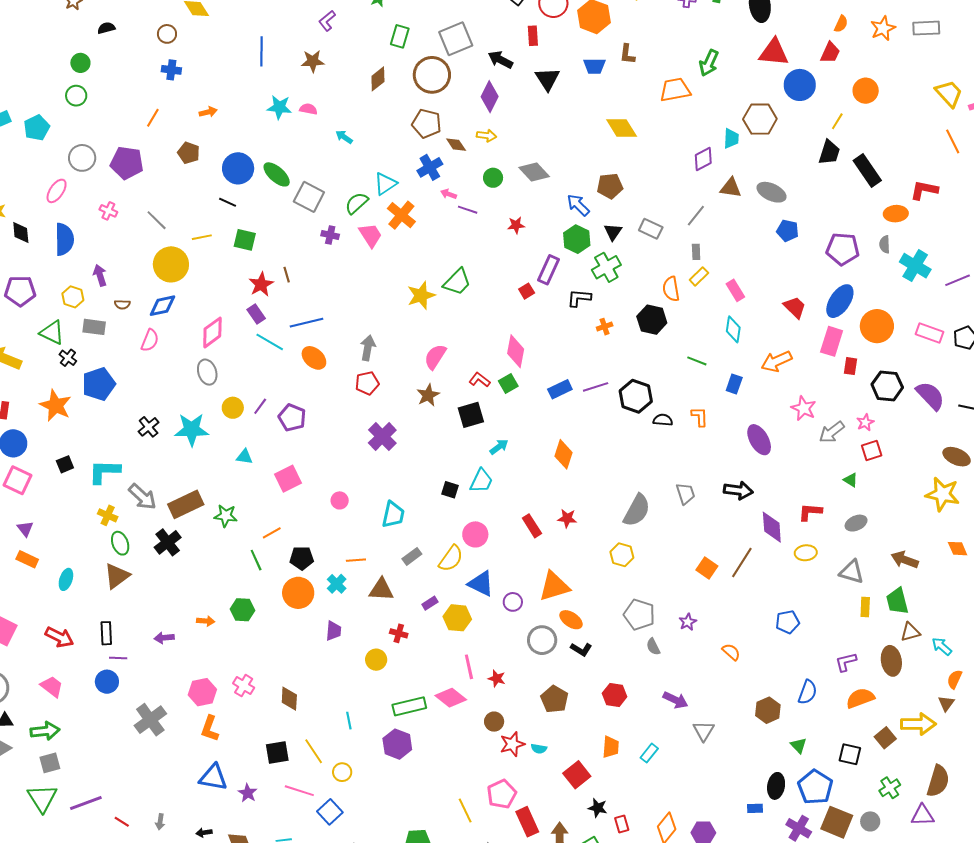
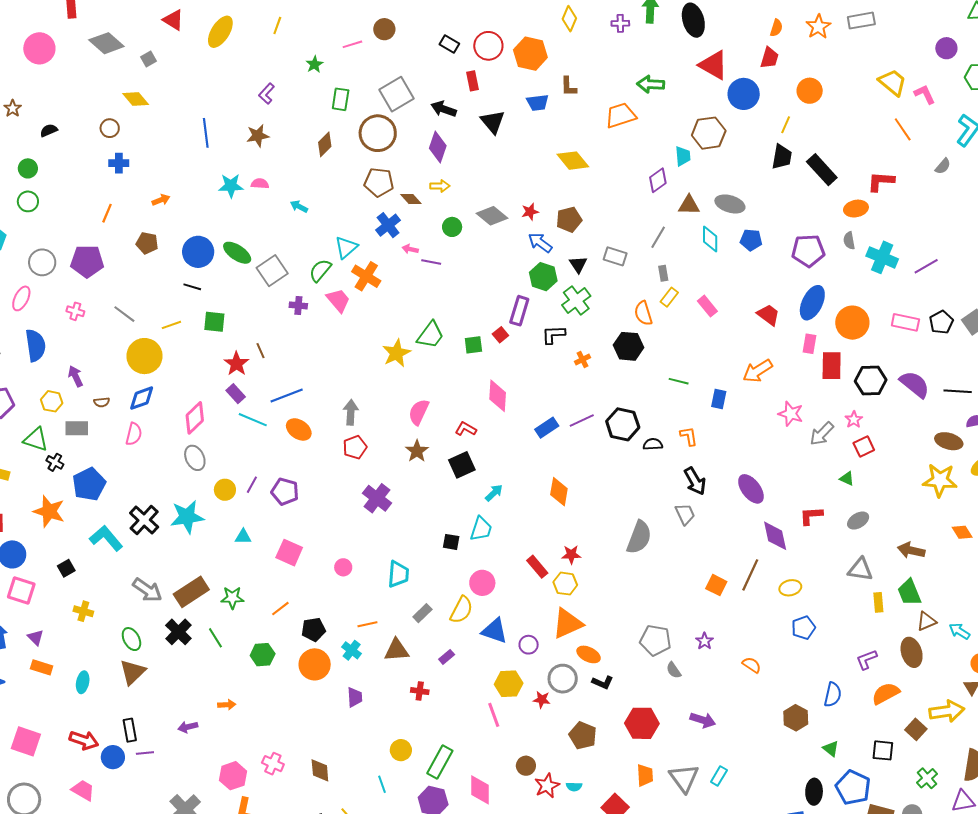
red triangle: (774, 52) -> (713, 65), turned 32
green arrow: (709, 63) -> (651, 84), turned 76
gray square: (309, 197) -> (272, 271), turned 36
red star: (516, 225) -> (530, 212), moved
cyan diamond: (733, 329) -> (710, 239), moved
pink rectangle: (832, 341) -> (809, 344), size x0.7
red rectangle: (851, 366) -> (832, 366), size x1.6
green square: (508, 383) -> (473, 345), moved, turned 30
black cross: (149, 427) -> (144, 520), size x1.4
purple ellipse: (759, 440) -> (751, 489), moved
cyan L-shape: (104, 472) -> (106, 538), moved, turned 56
pink square: (288, 479) -> (289, 553), turned -32
black arrow: (738, 490) -> (695, 481), moved, turned 60
yellow cross: (108, 515) -> (83, 611), moved
yellow ellipse: (806, 553) -> (790, 588), moved
yellow hexagon: (622, 555) -> (565, 584), moved
green line: (256, 560) -> (215, 638), moved
green hexagon: (242, 610) -> (263, 655), moved
yellow hexagon: (457, 618) -> (509, 684), moved
yellow circle: (376, 660) -> (401, 750), moved
red star: (497, 679) -> (542, 700), moved
blue circle: (107, 682) -> (113, 757), moved
red hexagon: (615, 695) -> (642, 723), size x1.4
pink diamond: (451, 698) -> (480, 790), moved, turned 60
green rectangle: (409, 706) -> (440, 762), turned -40
gray triangle: (704, 731) -> (684, 778), moved, size x1.4
cyan rectangle: (649, 753) -> (719, 776), moved

